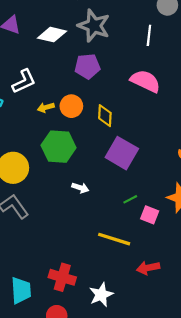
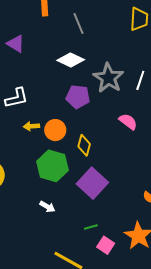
gray star: (94, 26) -> (108, 78), moved
white diamond: (52, 35) -> (71, 60), moved
pink semicircle: (145, 81) -> (128, 122), size x0.7
green hexagon: (59, 147) -> (52, 166), moved

